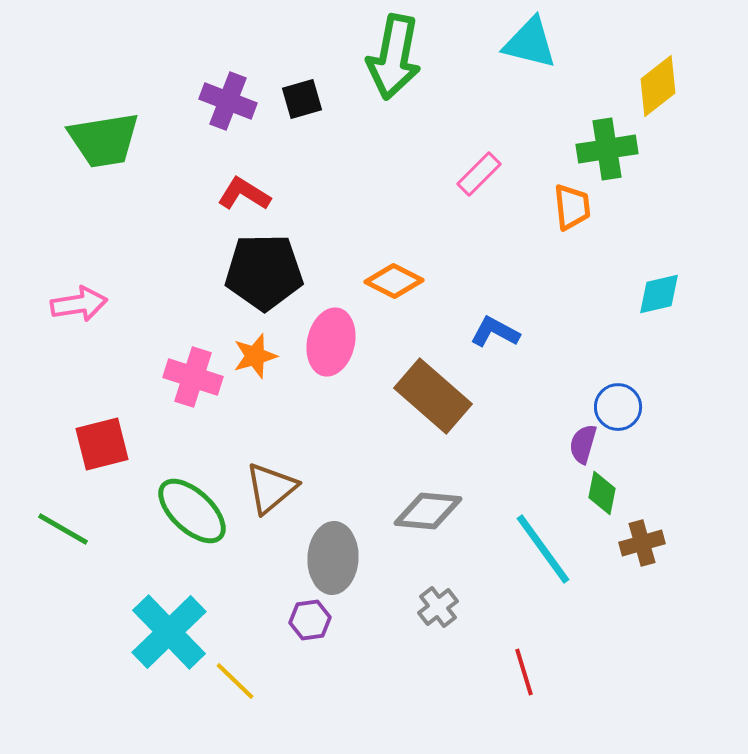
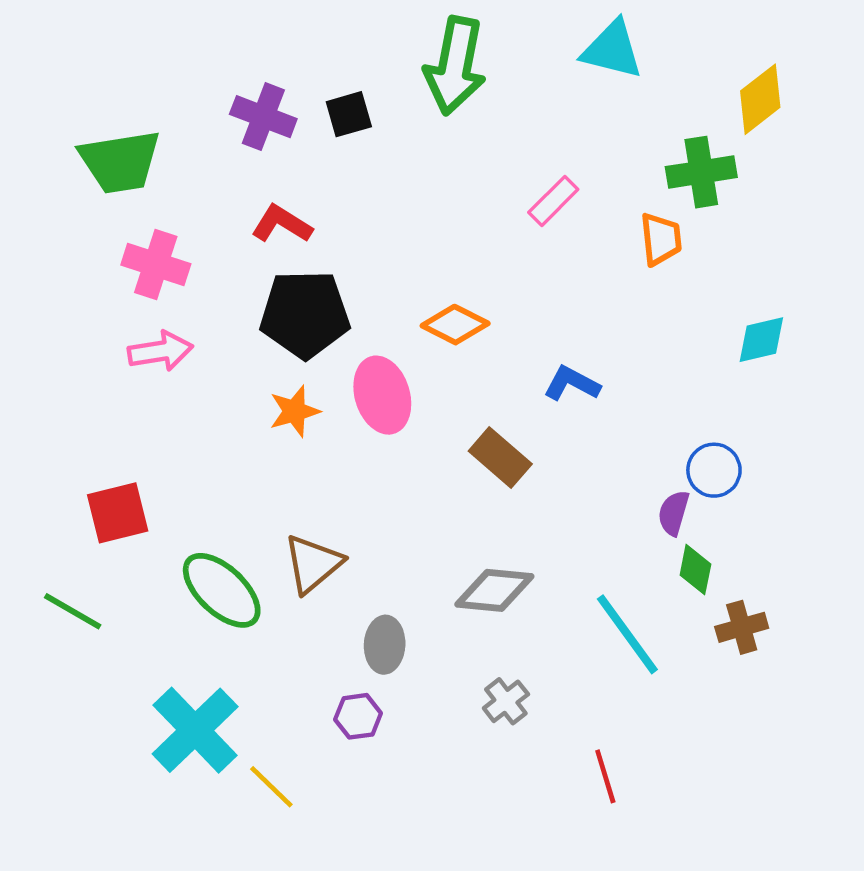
pink arrow: (79, 304) -> (160, 351), moved
pink ellipse: (331, 342) -> (382, 395), turned -30
pink cross: (193, 377) -> (156, 264), moved
brown rectangle: (433, 396) -> (500, 457), size x0.7
gray ellipse: (333, 558) -> (385, 645), size x0.7

